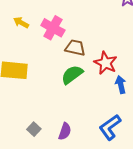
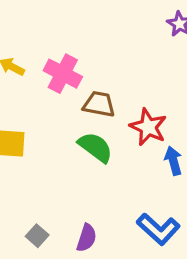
green semicircle: (72, 75) -> (95, 147), turned 75
blue L-shape: (110, 127) -> (158, 229), turned -100

